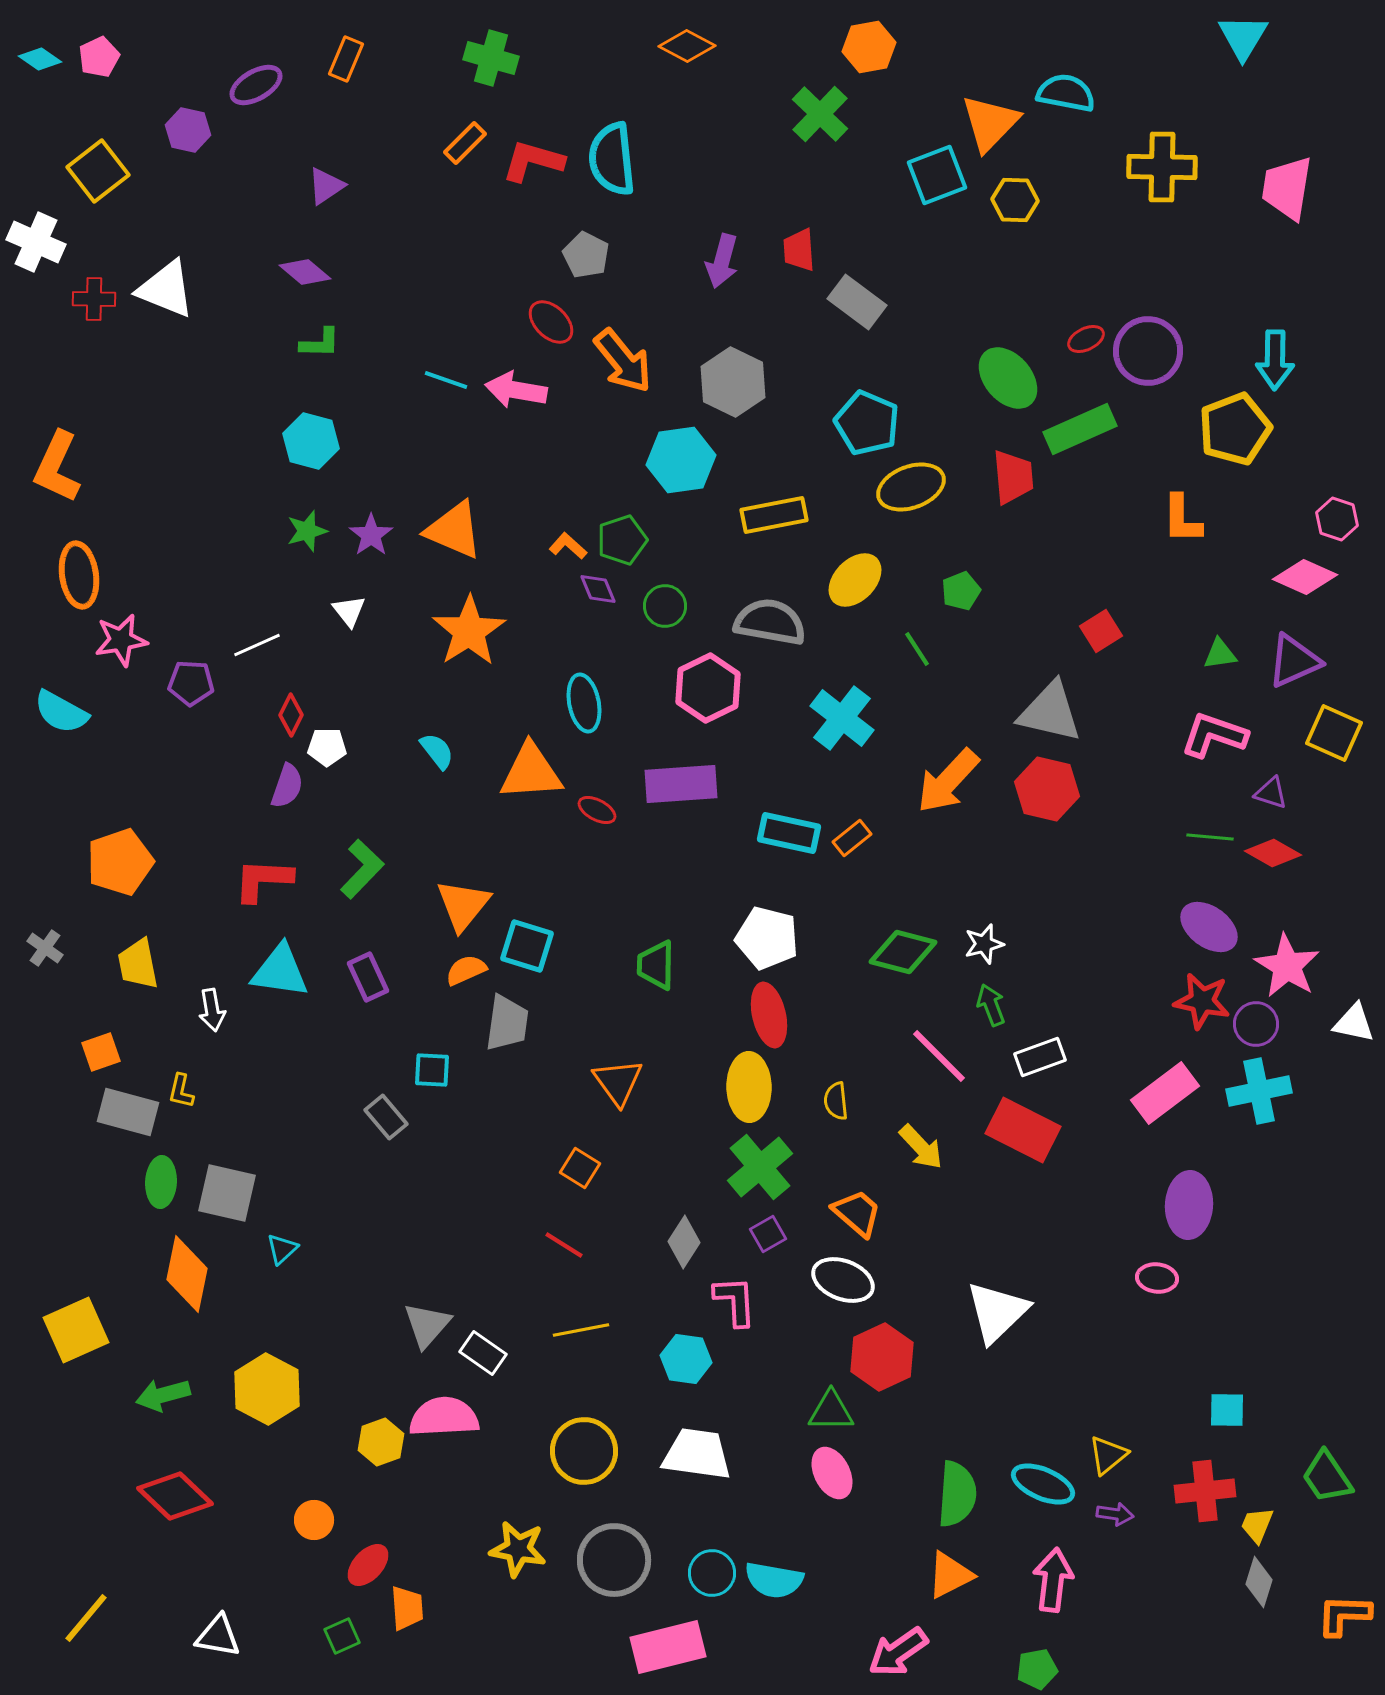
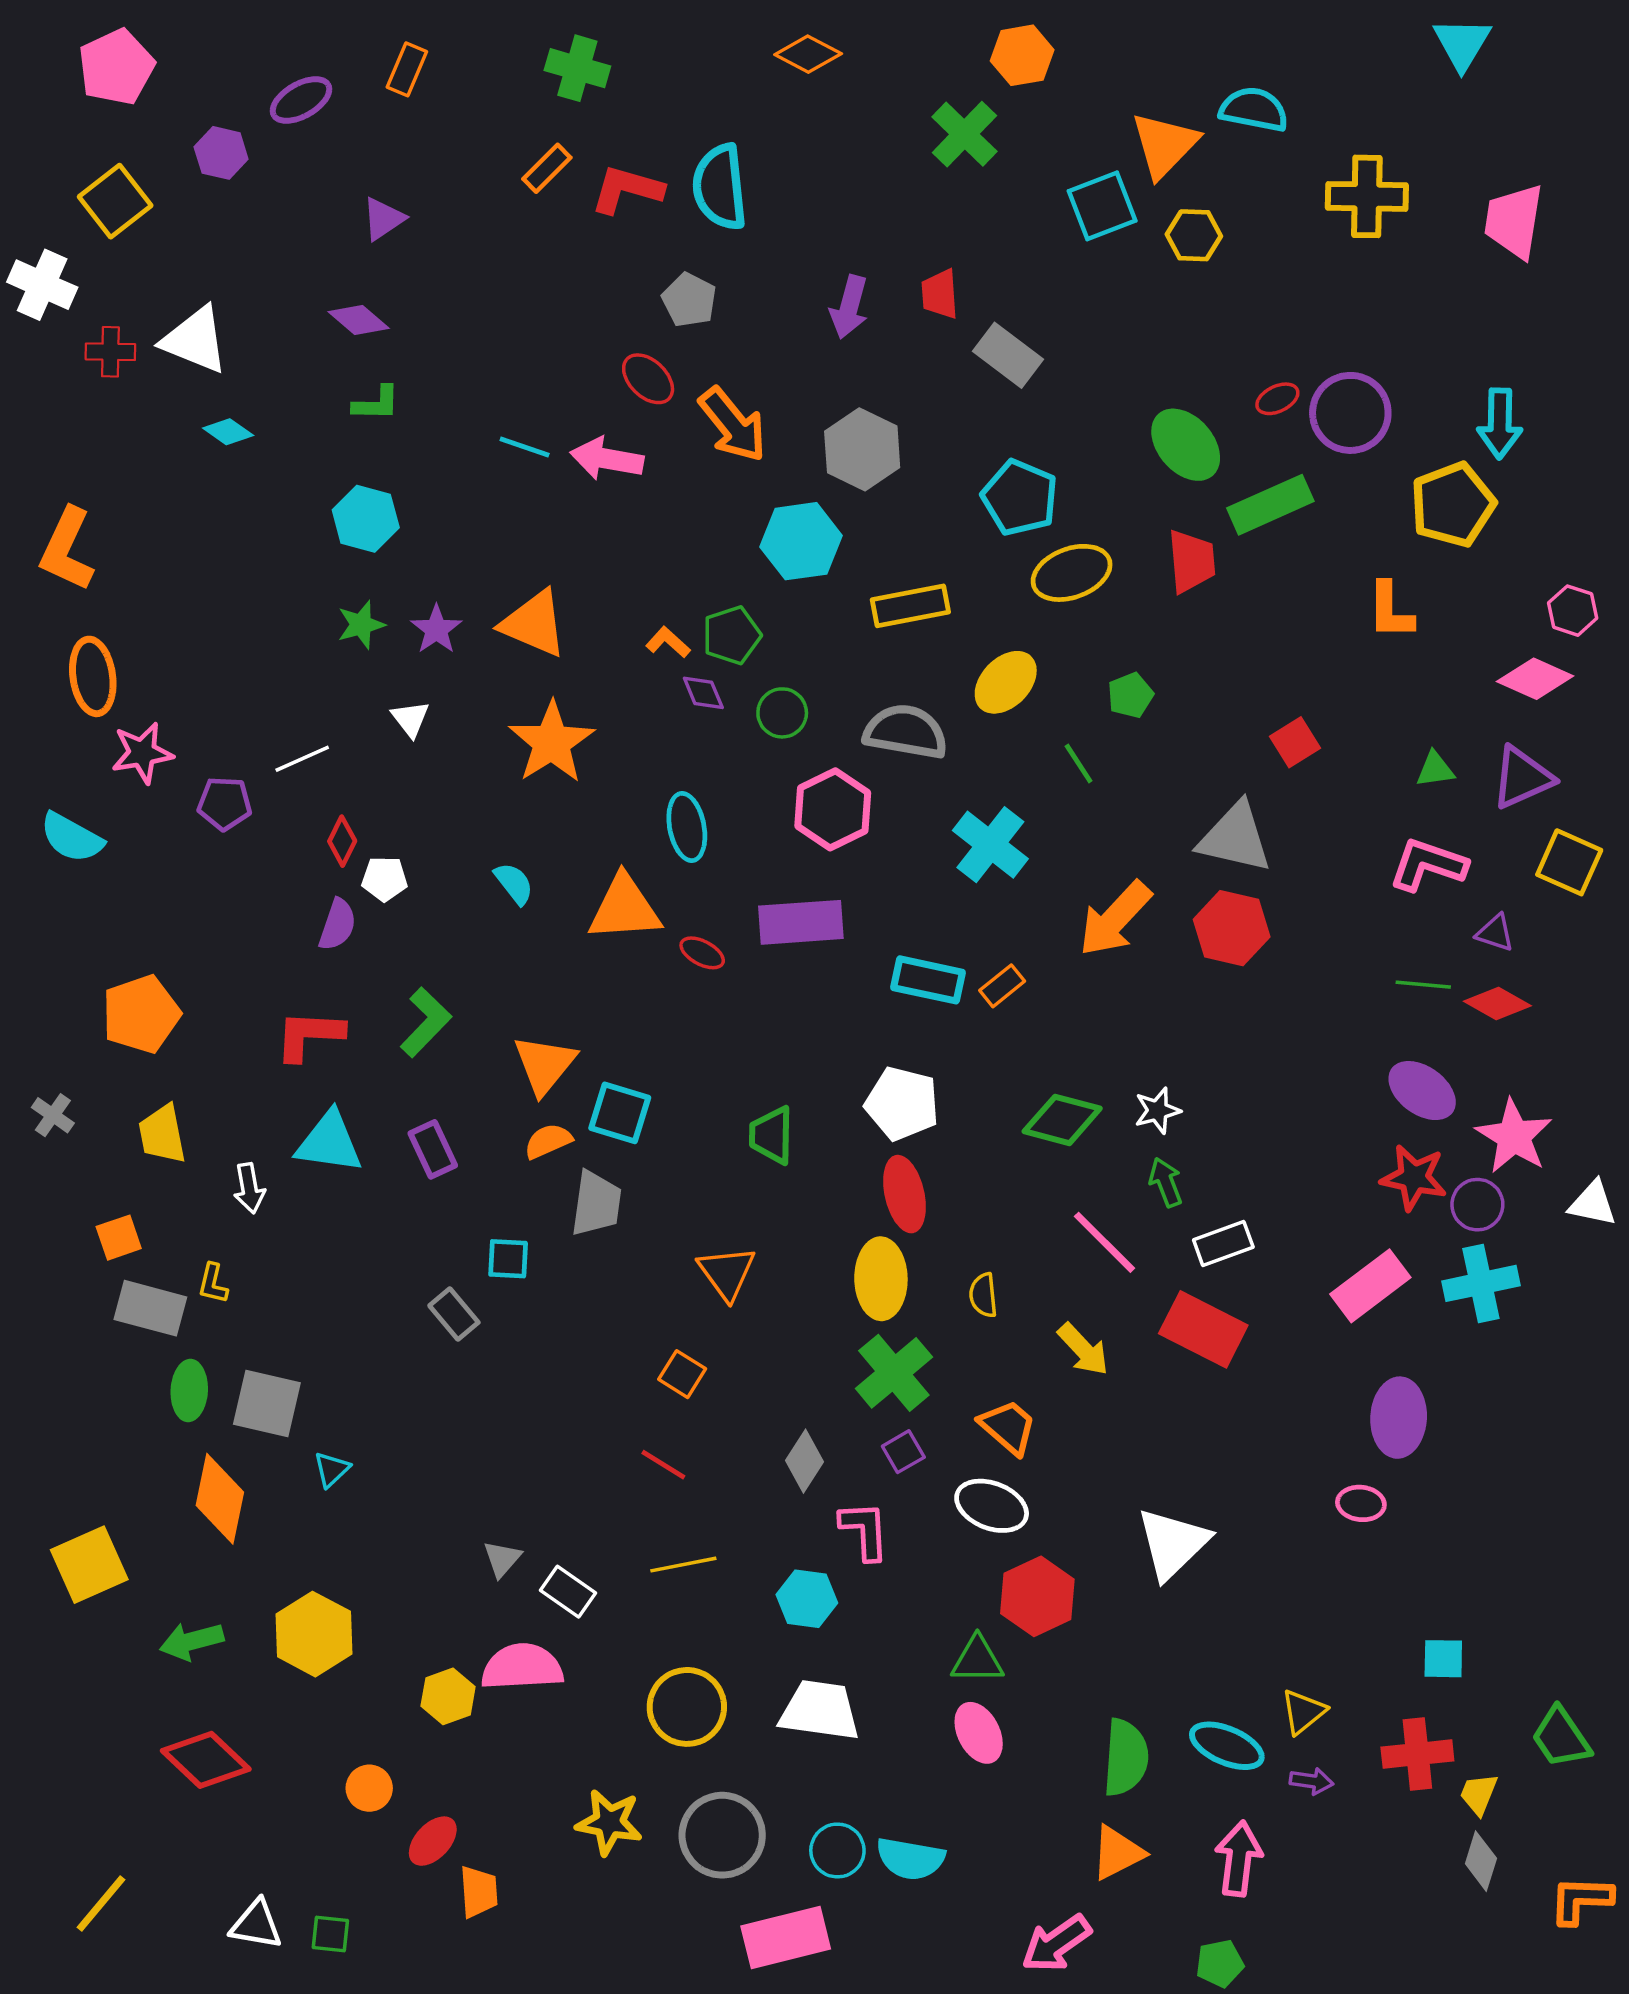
pink pentagon: (99, 57) -> (116, 67), size x1.6
cyan diamond: (40, 59) -> (228, 432), moved
gray triangle: (427, 1325) -> (502, 1559), size x0.7
green square: (342, 1636) -> (330, 1934), moved, turned 30

